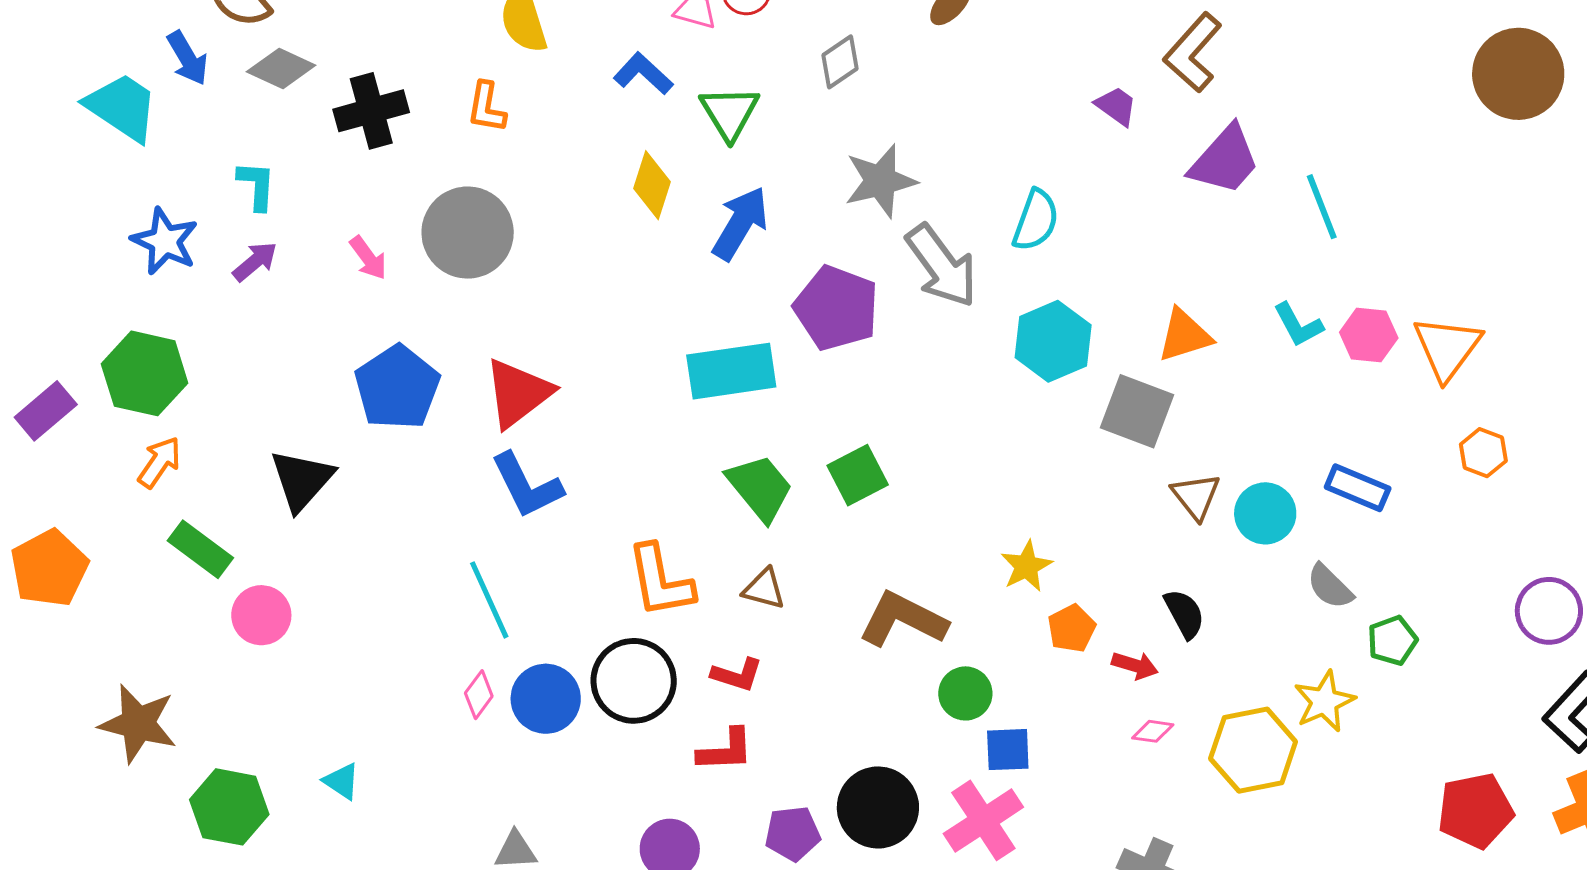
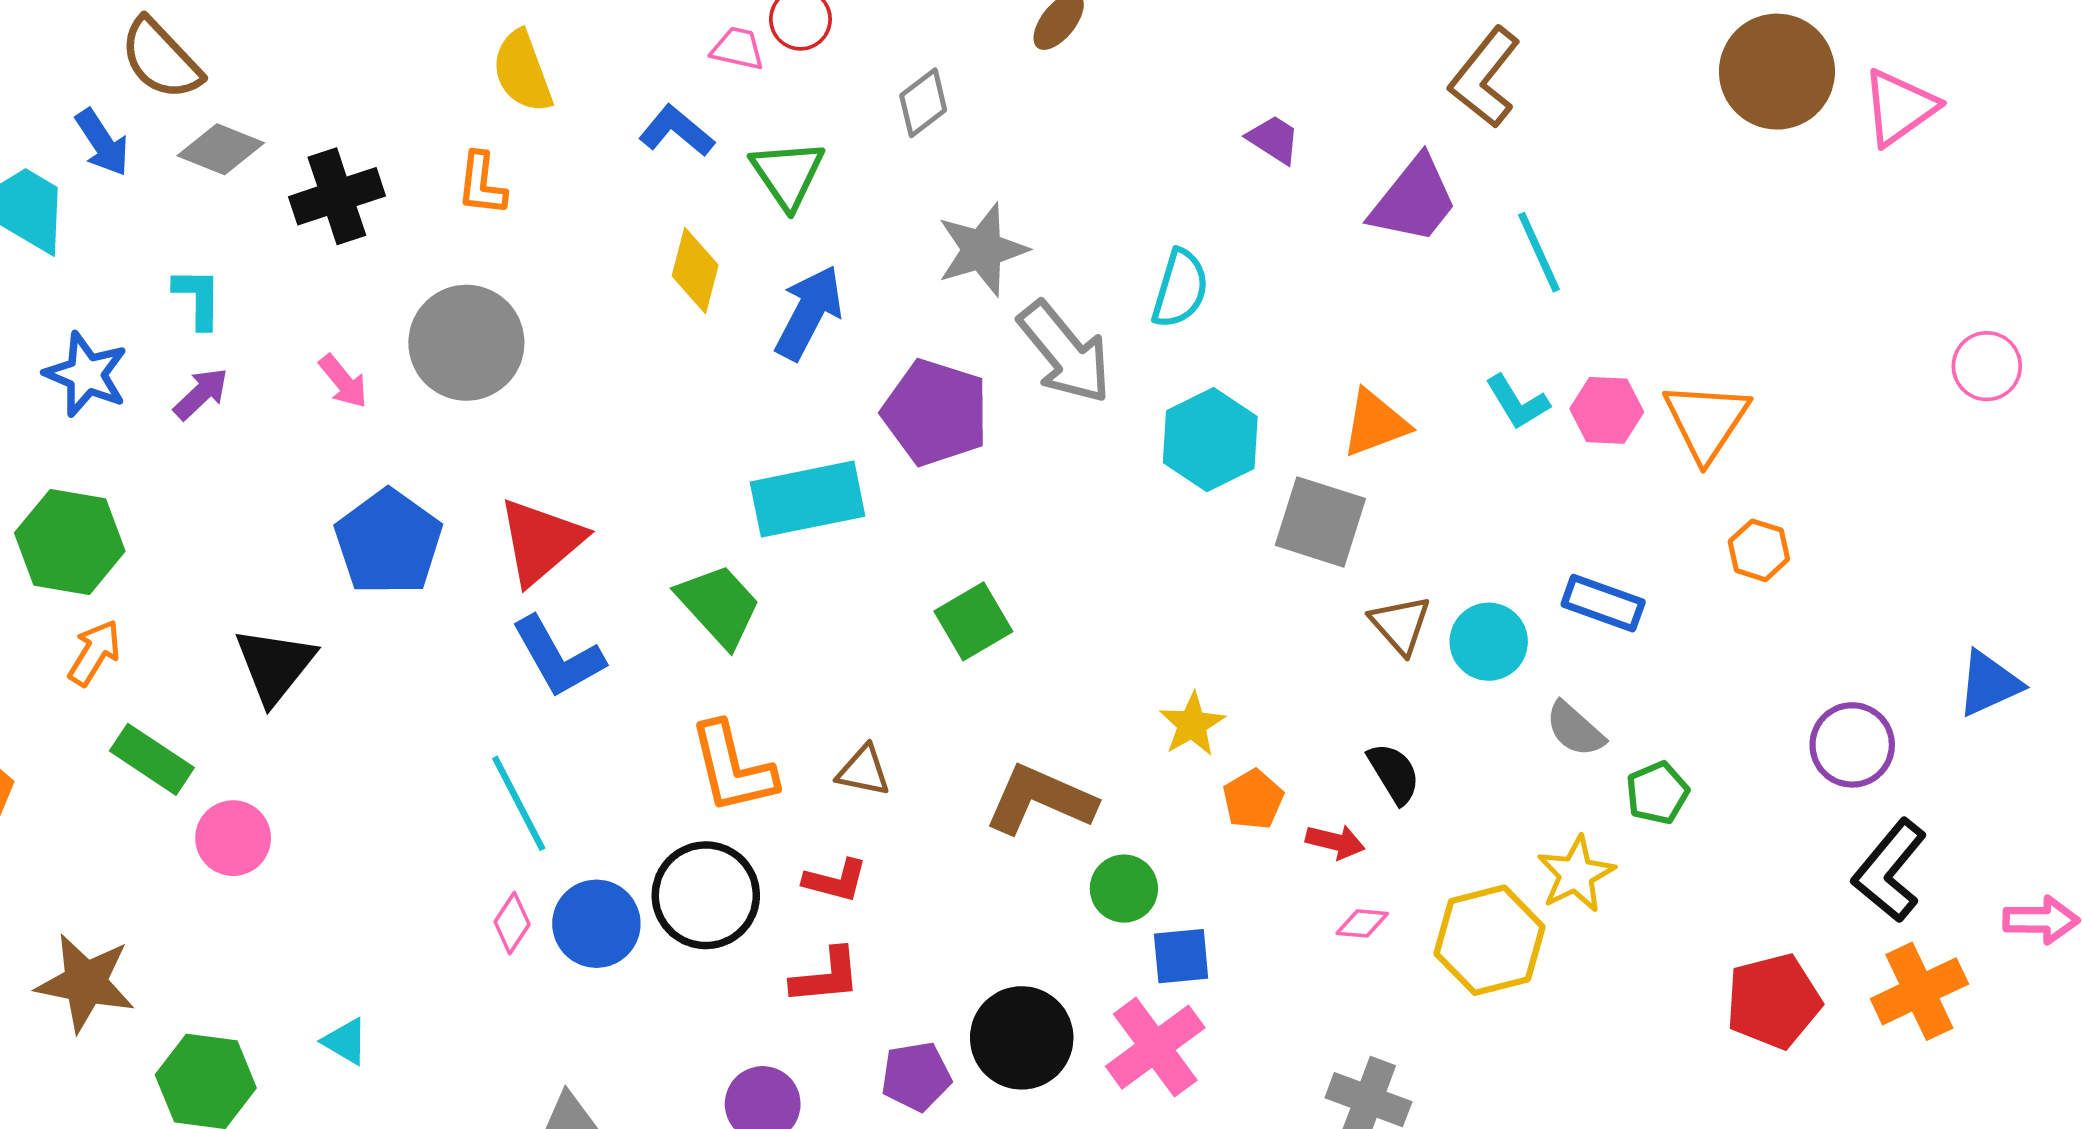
brown L-shape: (1193, 52) -> (1485, 77), moved
green trapezoid: (760, 488) -> (719, 605), moved

